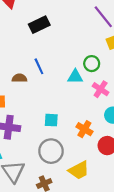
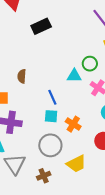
blue line: (39, 66) -> (52, 97), moved
brown semicircle: (19, 78) -> (22, 76), turned -88
orange cross: (84, 129) -> (73, 124), moved

